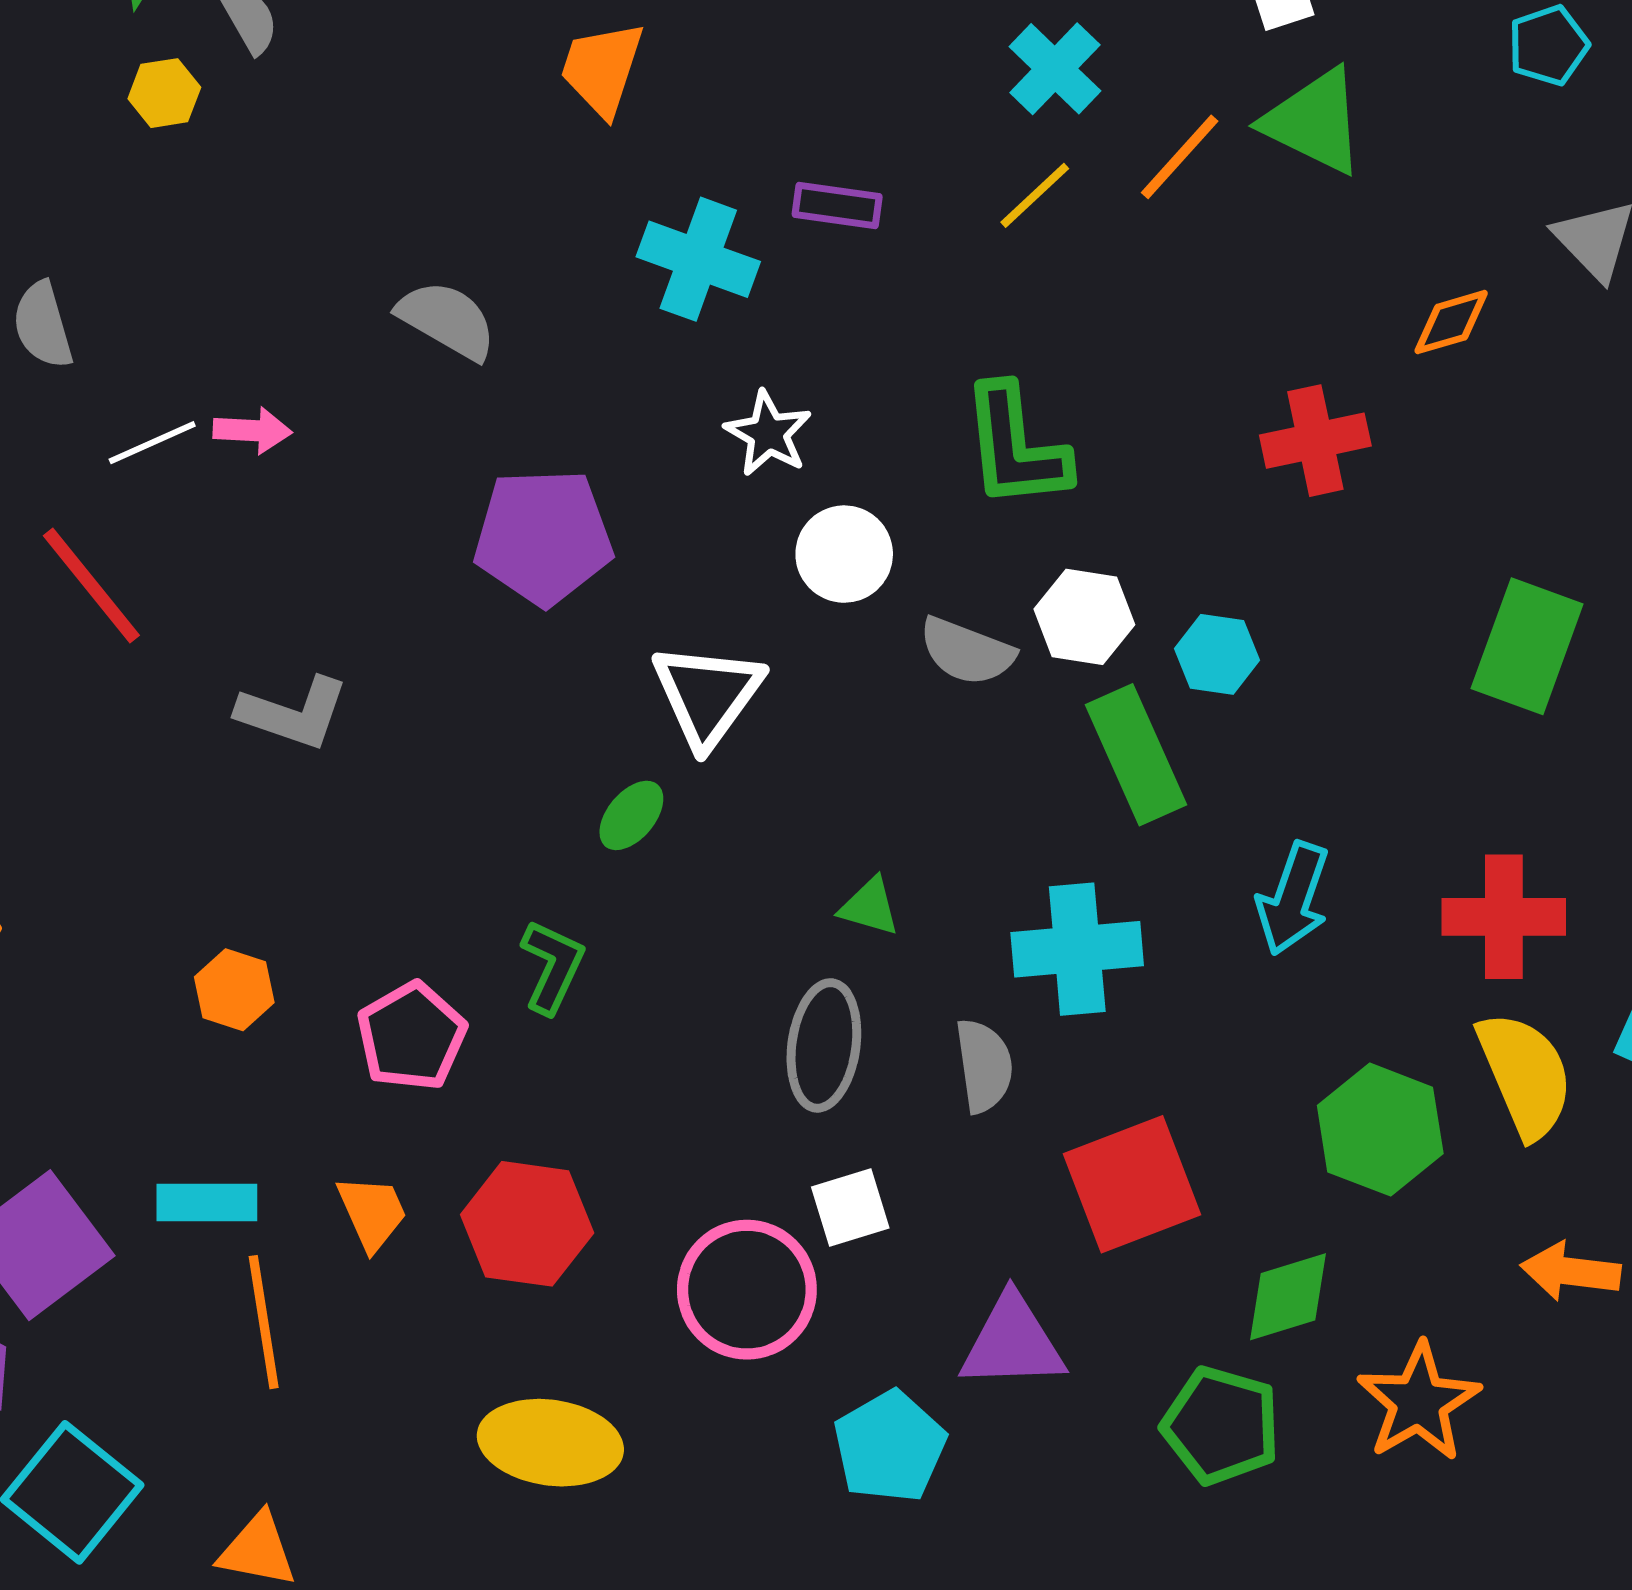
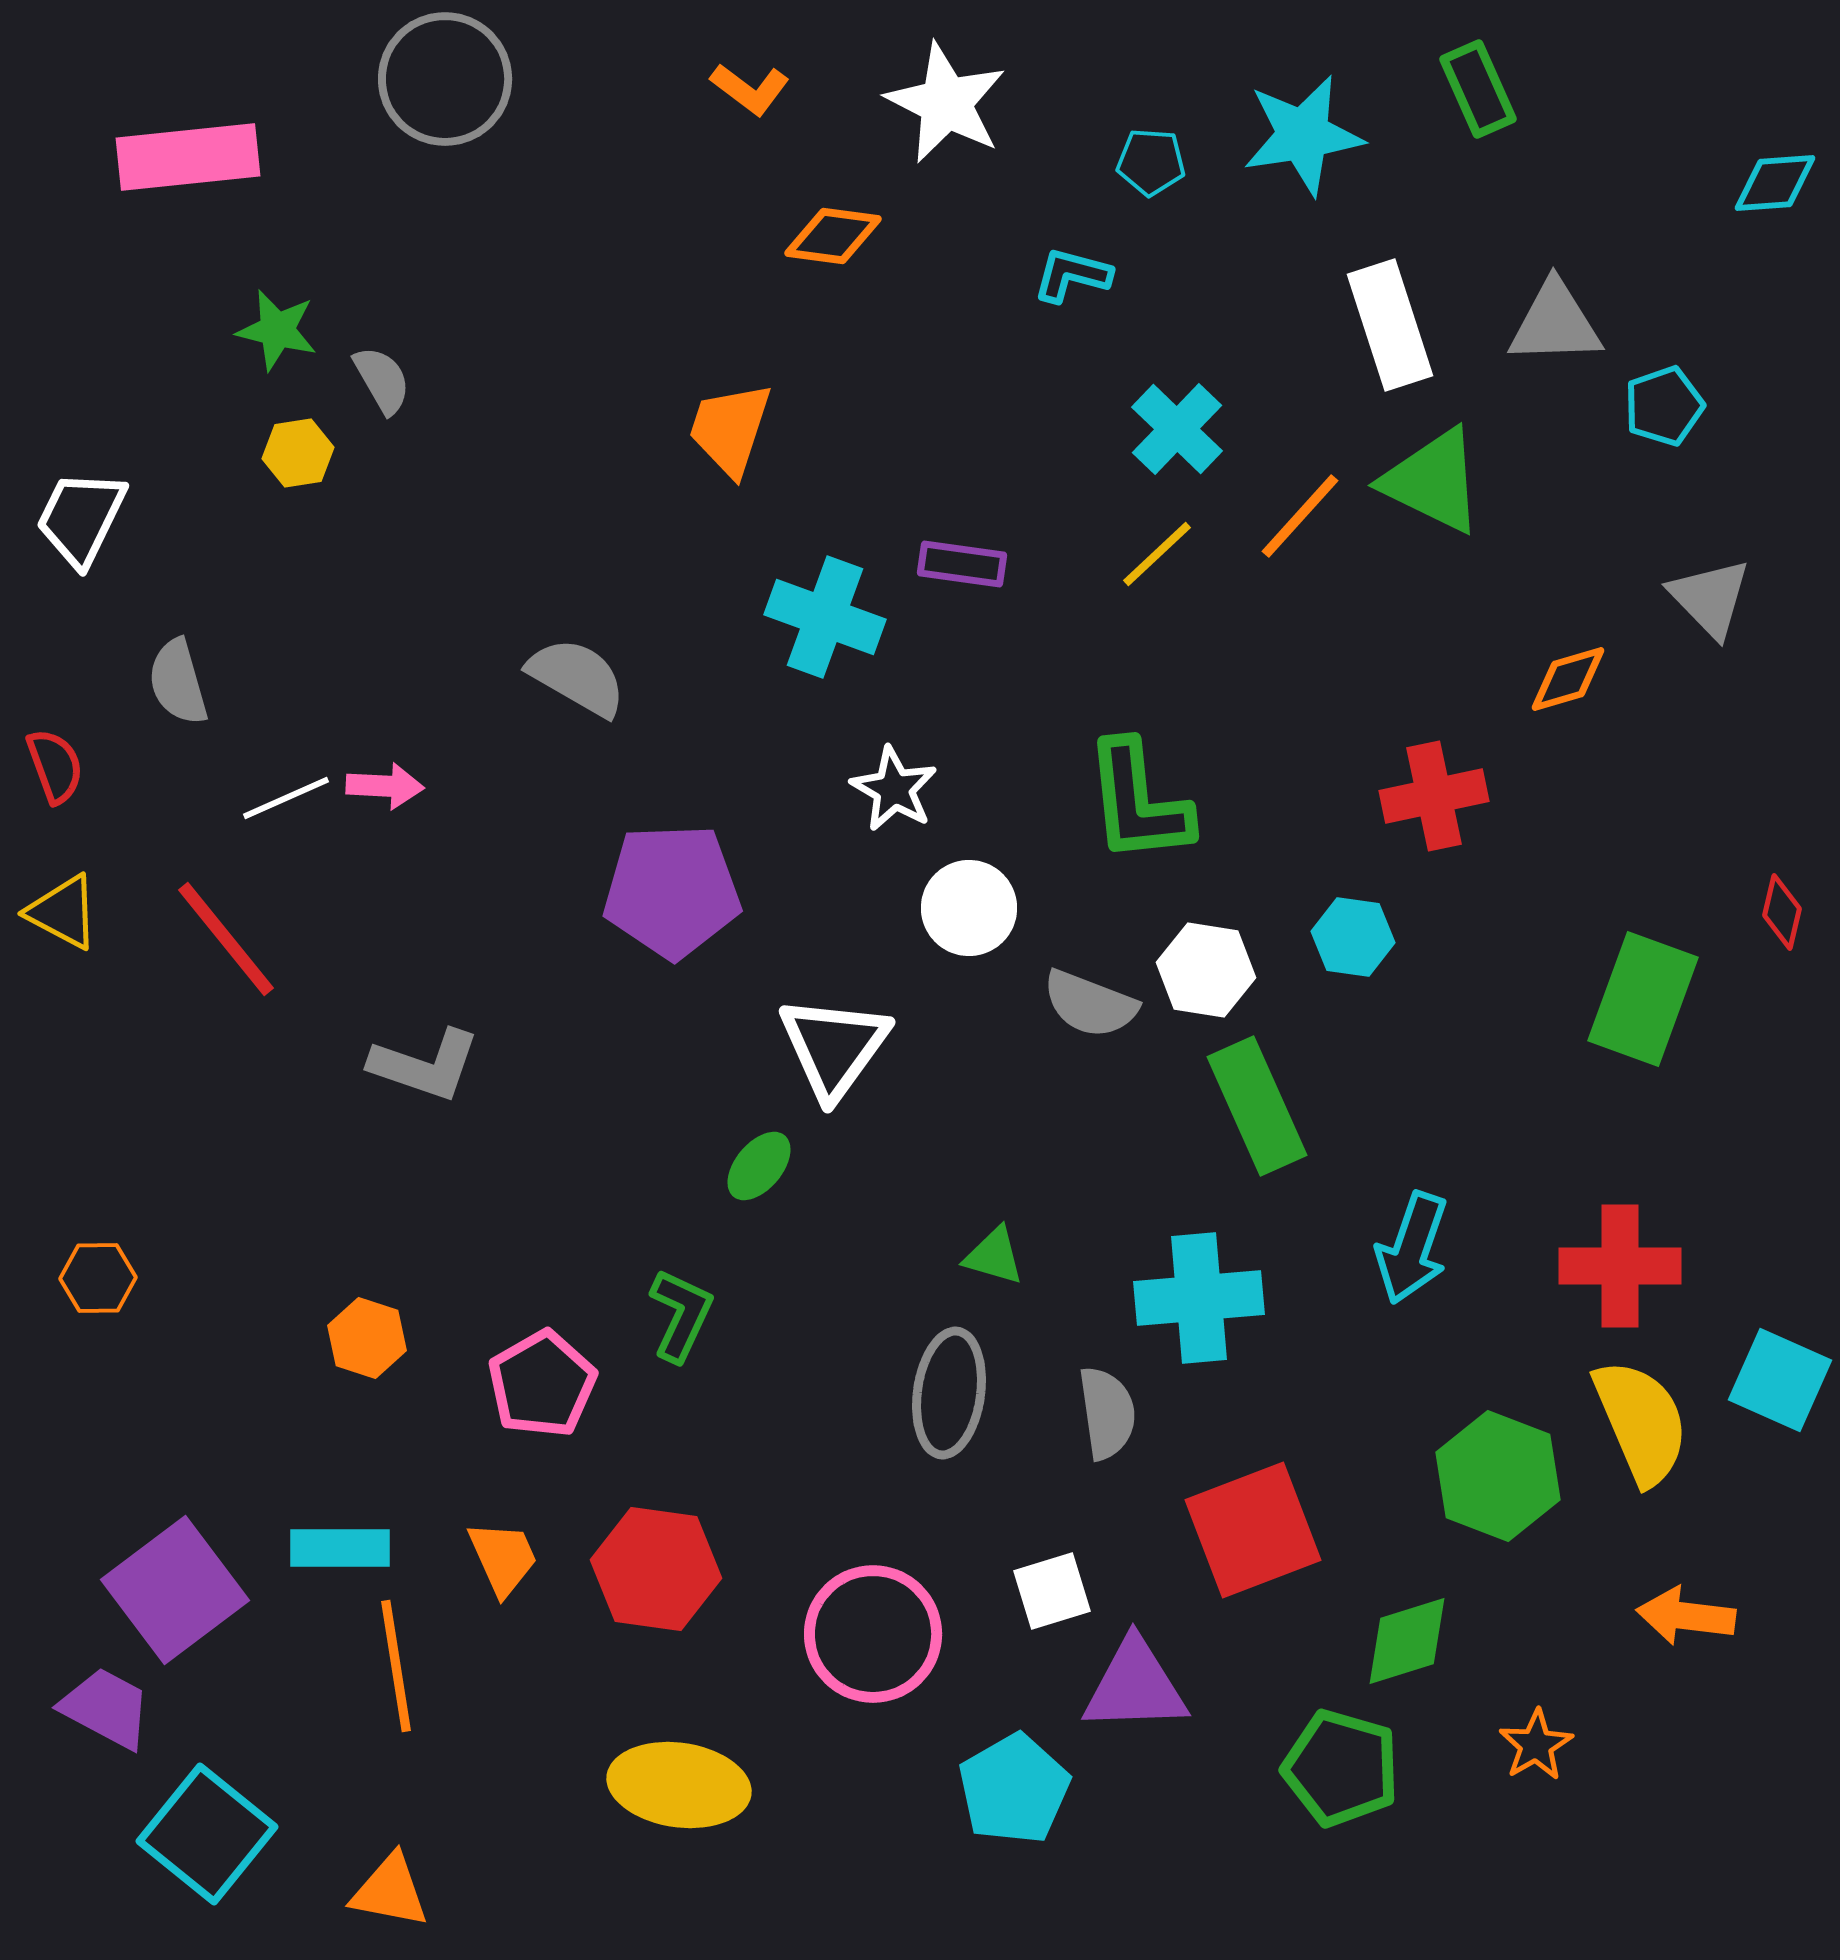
cyan hexagon: (1217, 654) -> (1353, 937), moved
white square: (850, 1208) -> (1052, 1591), moved
orange star: (1419, 1402) -> (1536, 1745), size x0.6

